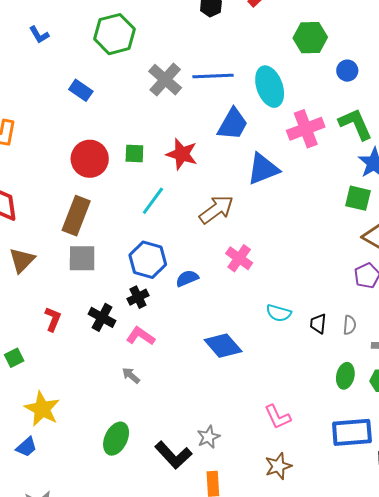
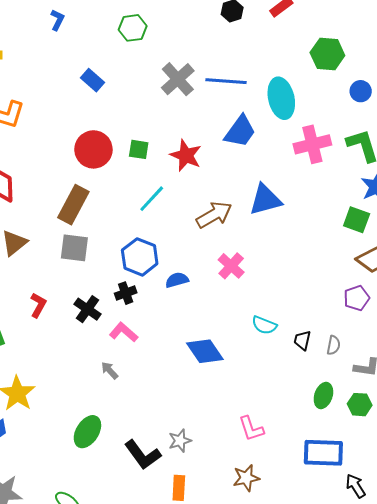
green hexagon: (115, 34) -> (133, 28), size x0.7
blue L-shape: (39, 35) -> (57, 20), turned -130
blue triangle: (263, 169) -> (265, 200), moved

